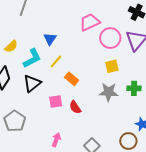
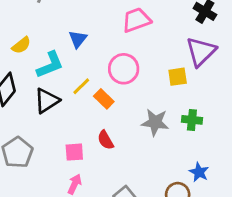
pink circle: (110, 38) -> (124, 69), moved
yellow line: (56, 61) -> (81, 86), moved
yellow square: (112, 66) -> (178, 77), moved
pink square: (56, 102) -> (74, 152), moved

